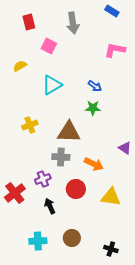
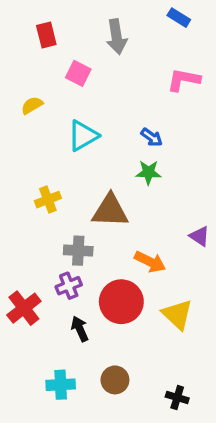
gray cross: (61, 157) -> (78, 251), moved
red circle: (76, 189) -> (121, 302), size x1.4
yellow triangle: (111, 197) -> (177, 314), turned 35

